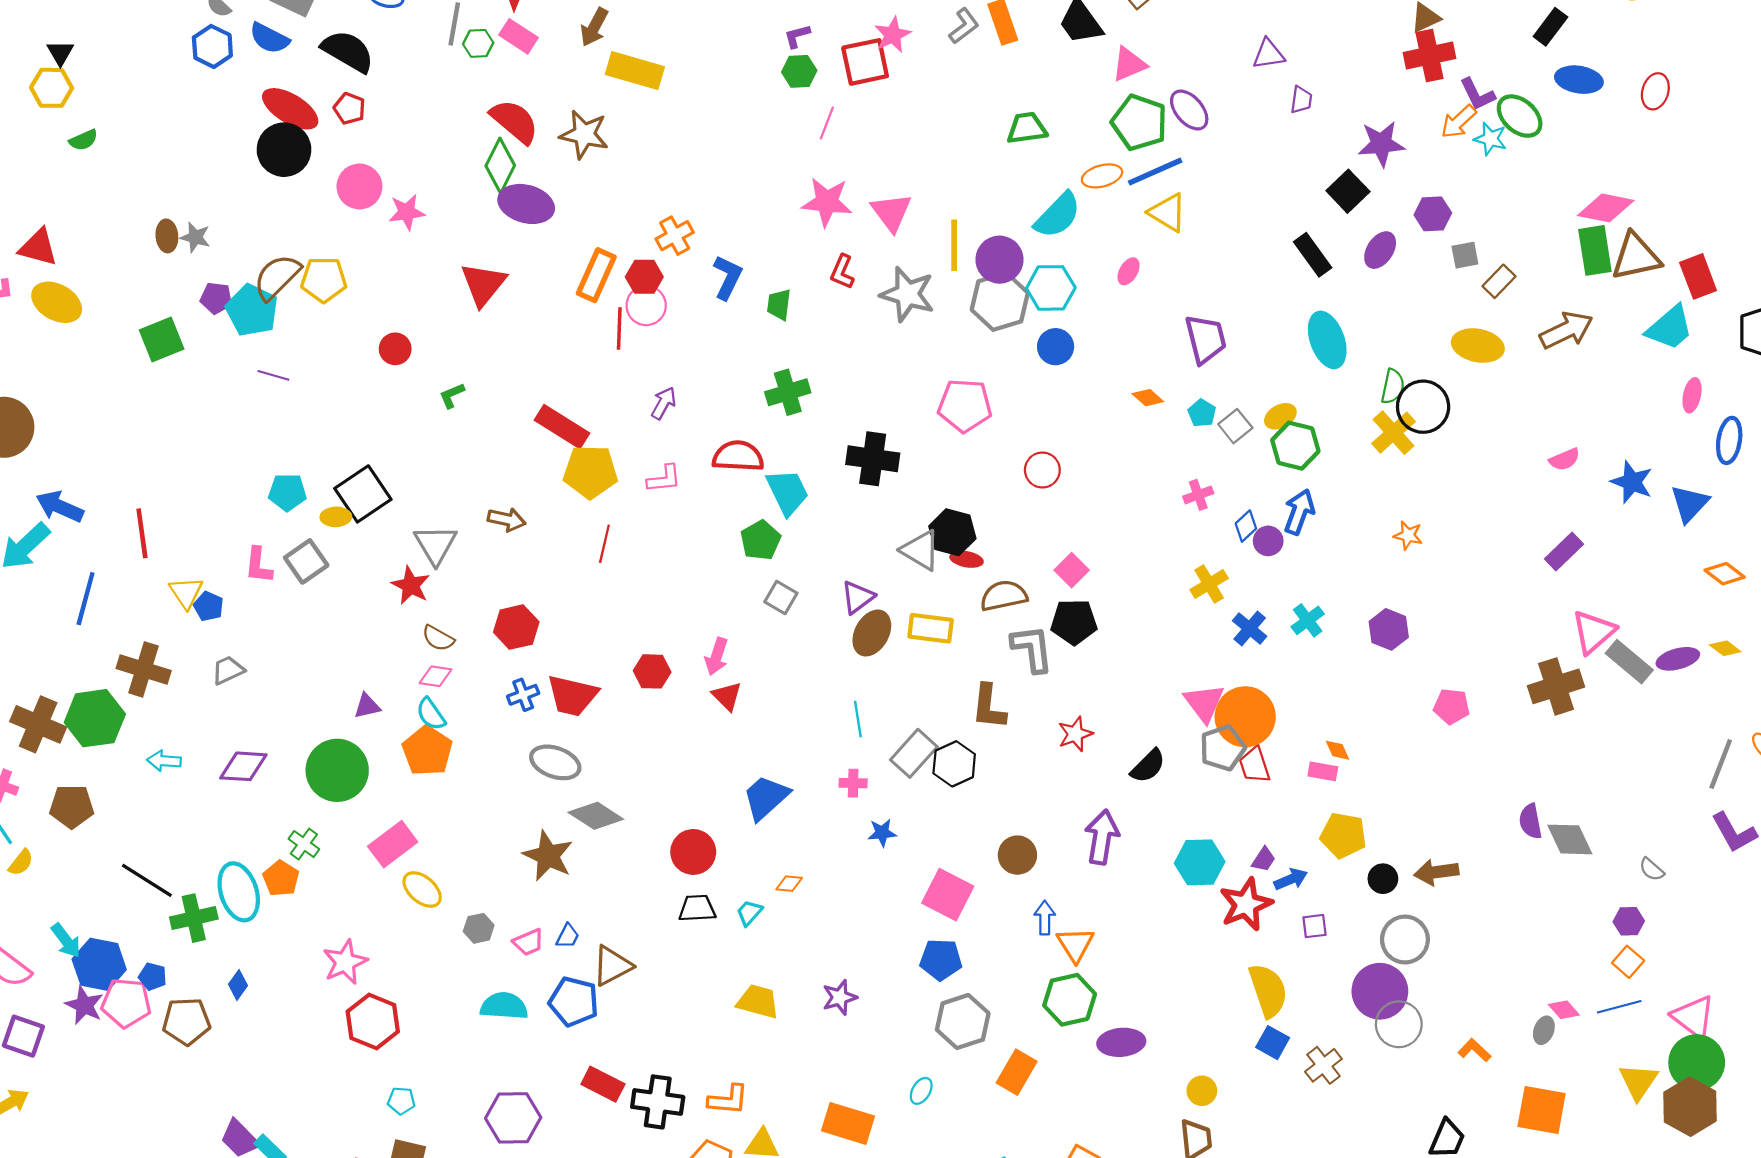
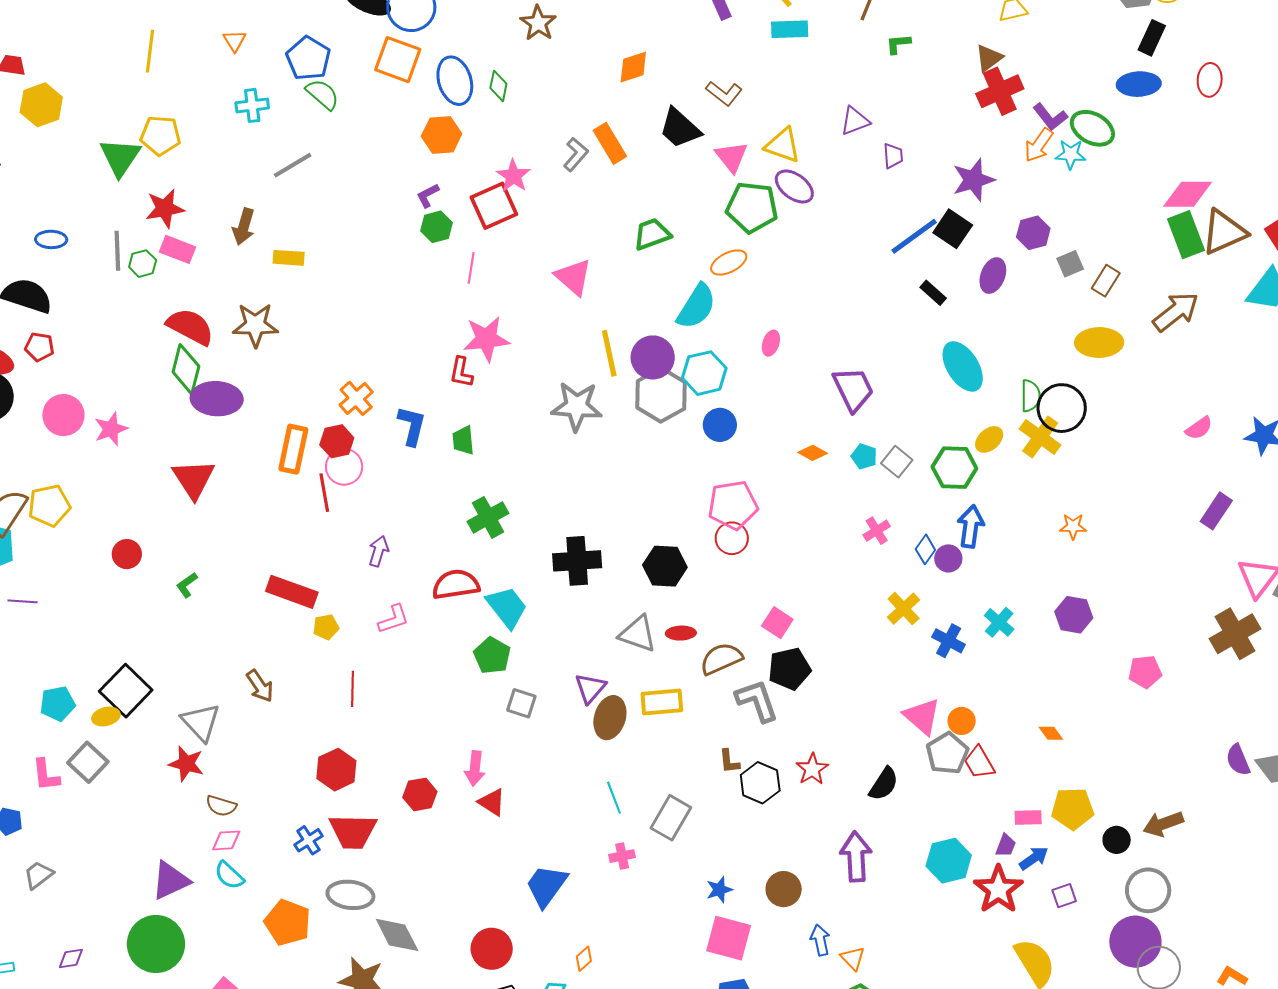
black rectangle: (1550, 27) -> (1152, 38), moved
pink triangle: (1129, 64) -> (732, 157), turned -33
yellow rectangle: (635, 71) -> (289, 258), size x0.6
blue line: (1155, 172) -> (914, 236), moved
pink triangle: (891, 212) -> (573, 277), moved
yellow triangle: (1168, 213) -> (783, 145), moved
black rectangle: (1313, 255) -> (933, 293), size x0.7
red L-shape: (842, 272) -> (461, 372), moved
pink pentagon: (965, 406) -> (733, 505), moved
yellow ellipse: (1280, 416) -> (989, 439), moved
yellow pentagon: (590, 472) -> (326, 627), size x0.5
brown arrow: (507, 520) -> (260, 686), turned 56
black hexagon: (952, 532) -> (665, 566), moved
red hexagon: (516, 627) -> (336, 770), moved
purple triangle: (367, 706) -> (170, 880), size x1.6
brown L-shape: (989, 707) -> (729, 761), size x0.6
orange circle: (1245, 717) -> (962, 721), size x0.5
orange pentagon: (427, 751) -> (288, 922), moved
black hexagon: (954, 764) -> (760, 783), moved
purple diamond: (243, 766) -> (71, 958), size x0.6
pink rectangle: (1323, 771) -> (1028, 817), moved
gray diamond: (596, 816) -> (397, 935), turned 42
blue star: (882, 833) -> (719, 890), moved
orange diamond: (789, 884) -> (584, 959), turned -35
orange triangle: (1075, 945) -> (853, 958), size x0.7

